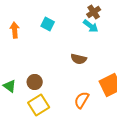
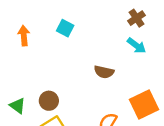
brown cross: (94, 12) -> (137, 18), moved
cyan arrow: (91, 26) -> (137, 46), moved

